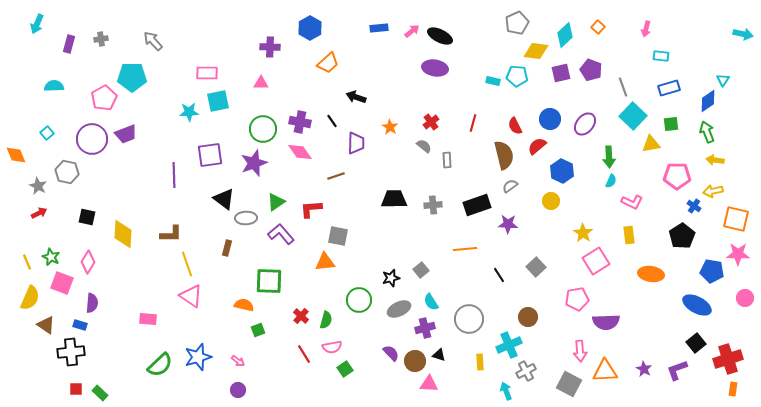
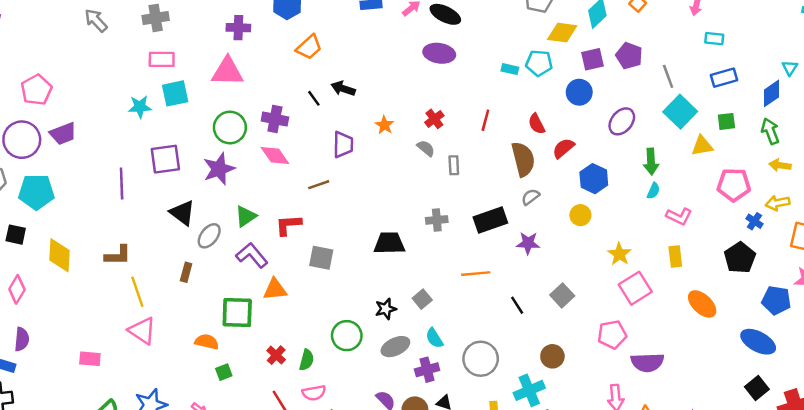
gray cross: (101, 39) -> (156, 18), moved, size x1.5
cyan pentagon: (132, 77) -> (36, 192), moved
pink triangle: (261, 83) -> (227, 72), size x1.8
blue circle: (550, 119) -> (579, 92), moved
black line: (332, 121) -> (314, 98), moved
black trapezoid: (394, 199) -> (389, 243), moved
gray ellipse: (246, 218) -> (209, 236), turned -50
orange triangle: (325, 262) -> (275, 289), moved
orange ellipse: (651, 274) -> (702, 304), turned 35

